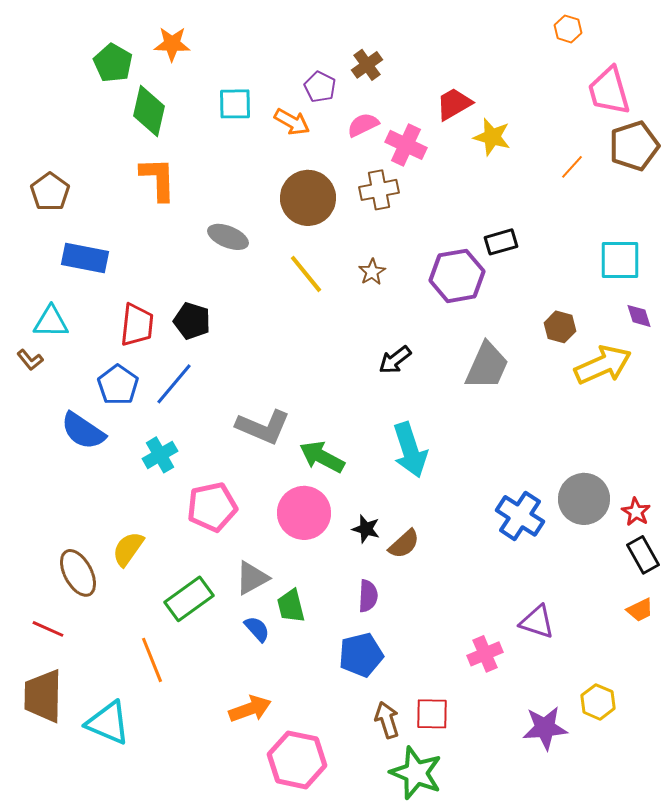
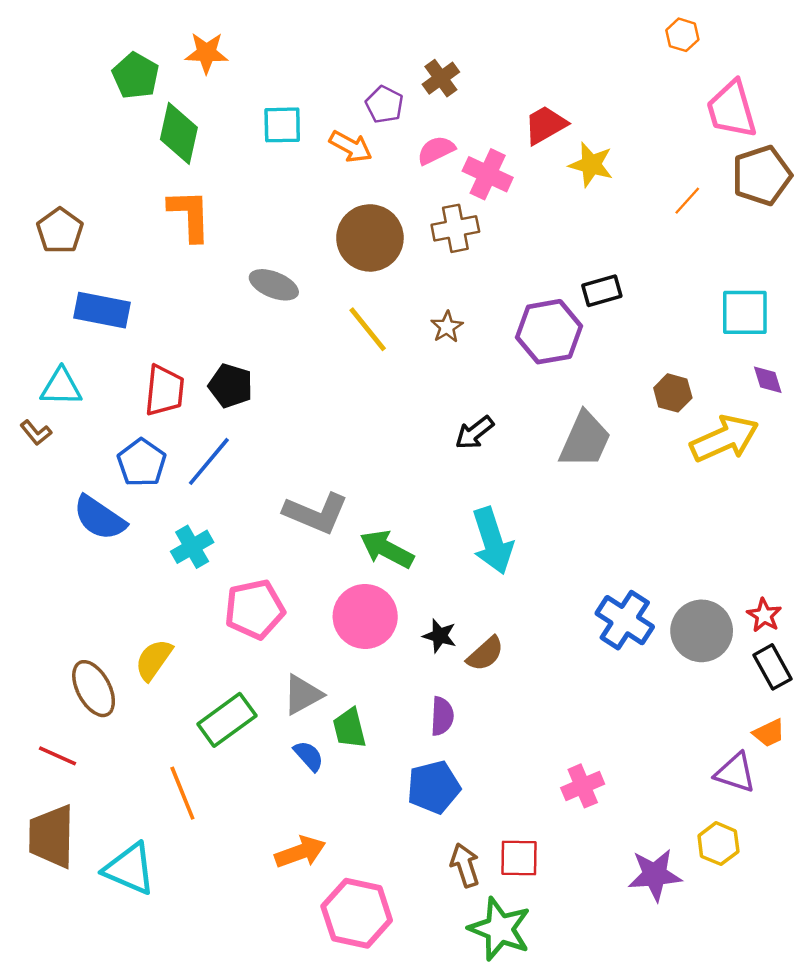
gray circle: (584, 499) -> (702, 631), moved
purple triangle: (537, 622) -> (735, 773), moved

